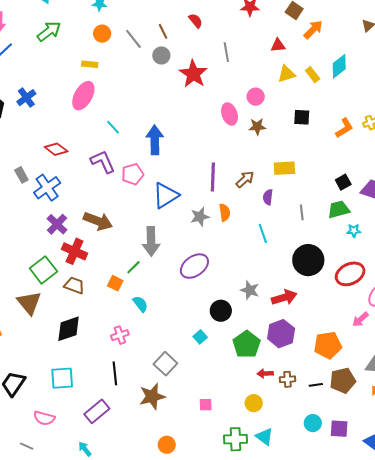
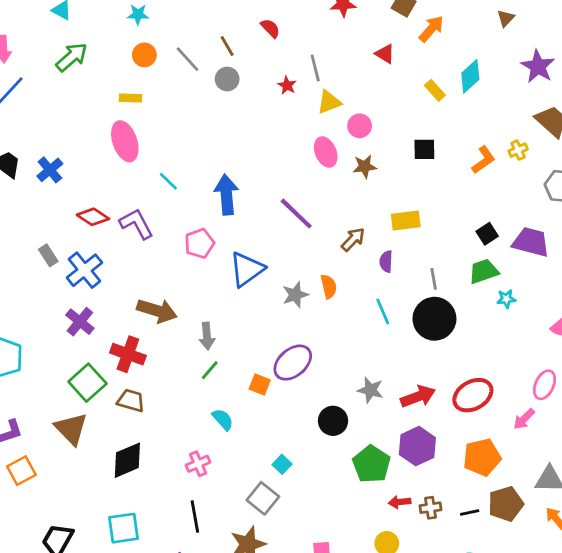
red triangle: (278, 45) -> (385, 54), turned 42
red star: (193, 74) -> (287, 85), moved, size x0.5
yellow triangle: (286, 74) -> (329, 102), moved
pink ellipse: (83, 96) -> (125, 141), turned -44
blue cross: (26, 98) -> (50, 170), moved
purple L-shape: (103, 162) -> (136, 224), moved
purple line: (213, 177) -> (296, 214), moved, turned -44
purple cross: (57, 224) -> (80, 322), moved
gray arrow: (151, 241) -> (207, 336), moved, size x0.7
black circle: (308, 260) -> (434, 319), moved
red ellipse: (350, 274) -> (473, 395), moved
orange square: (115, 283) -> (260, 385), moved
cyan square: (200, 337) -> (282, 464), moved

